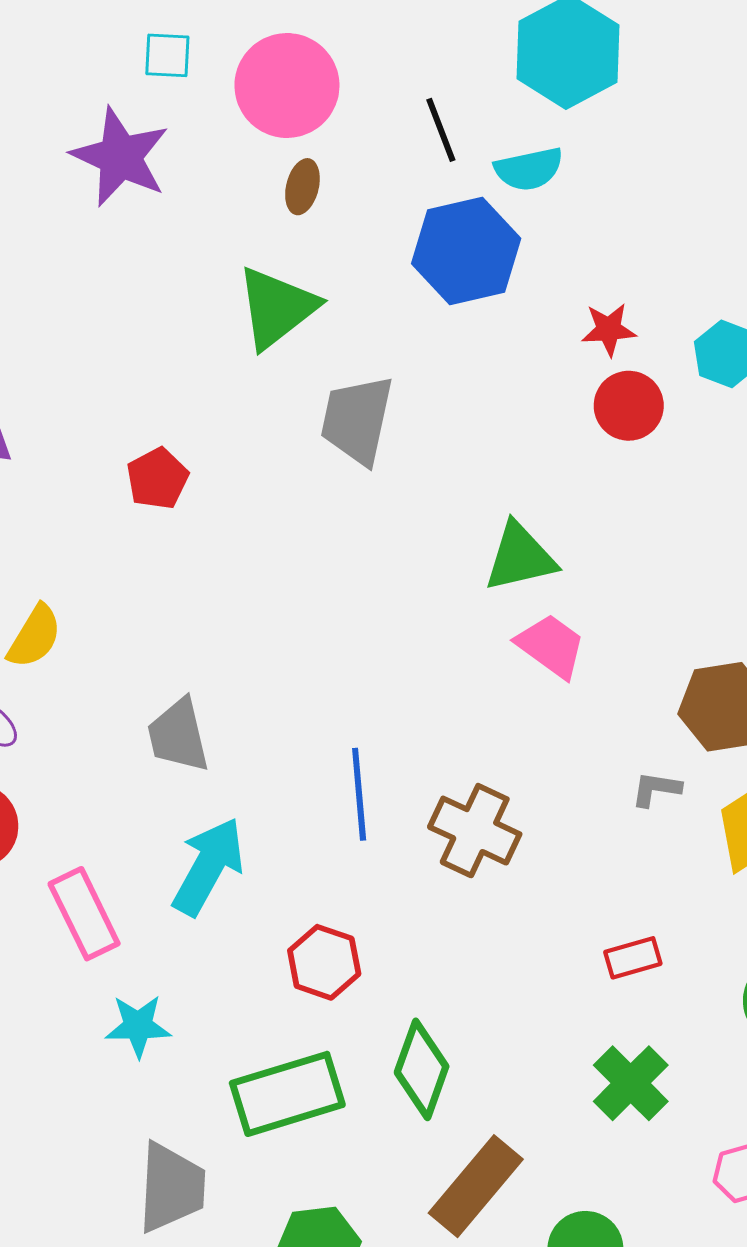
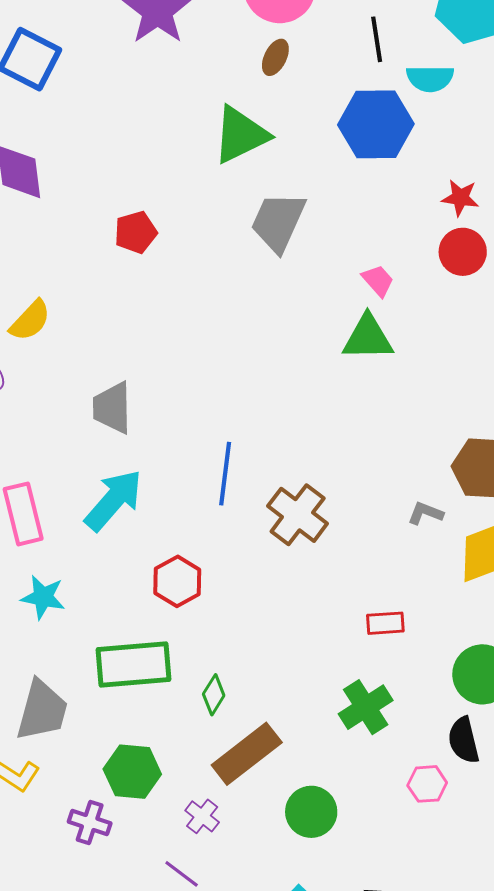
pink trapezoid: (551, 646) -> (378, 281), moved, size x0.7
green diamond: (422, 1069) -> (214, 695), moved, size x0.6

